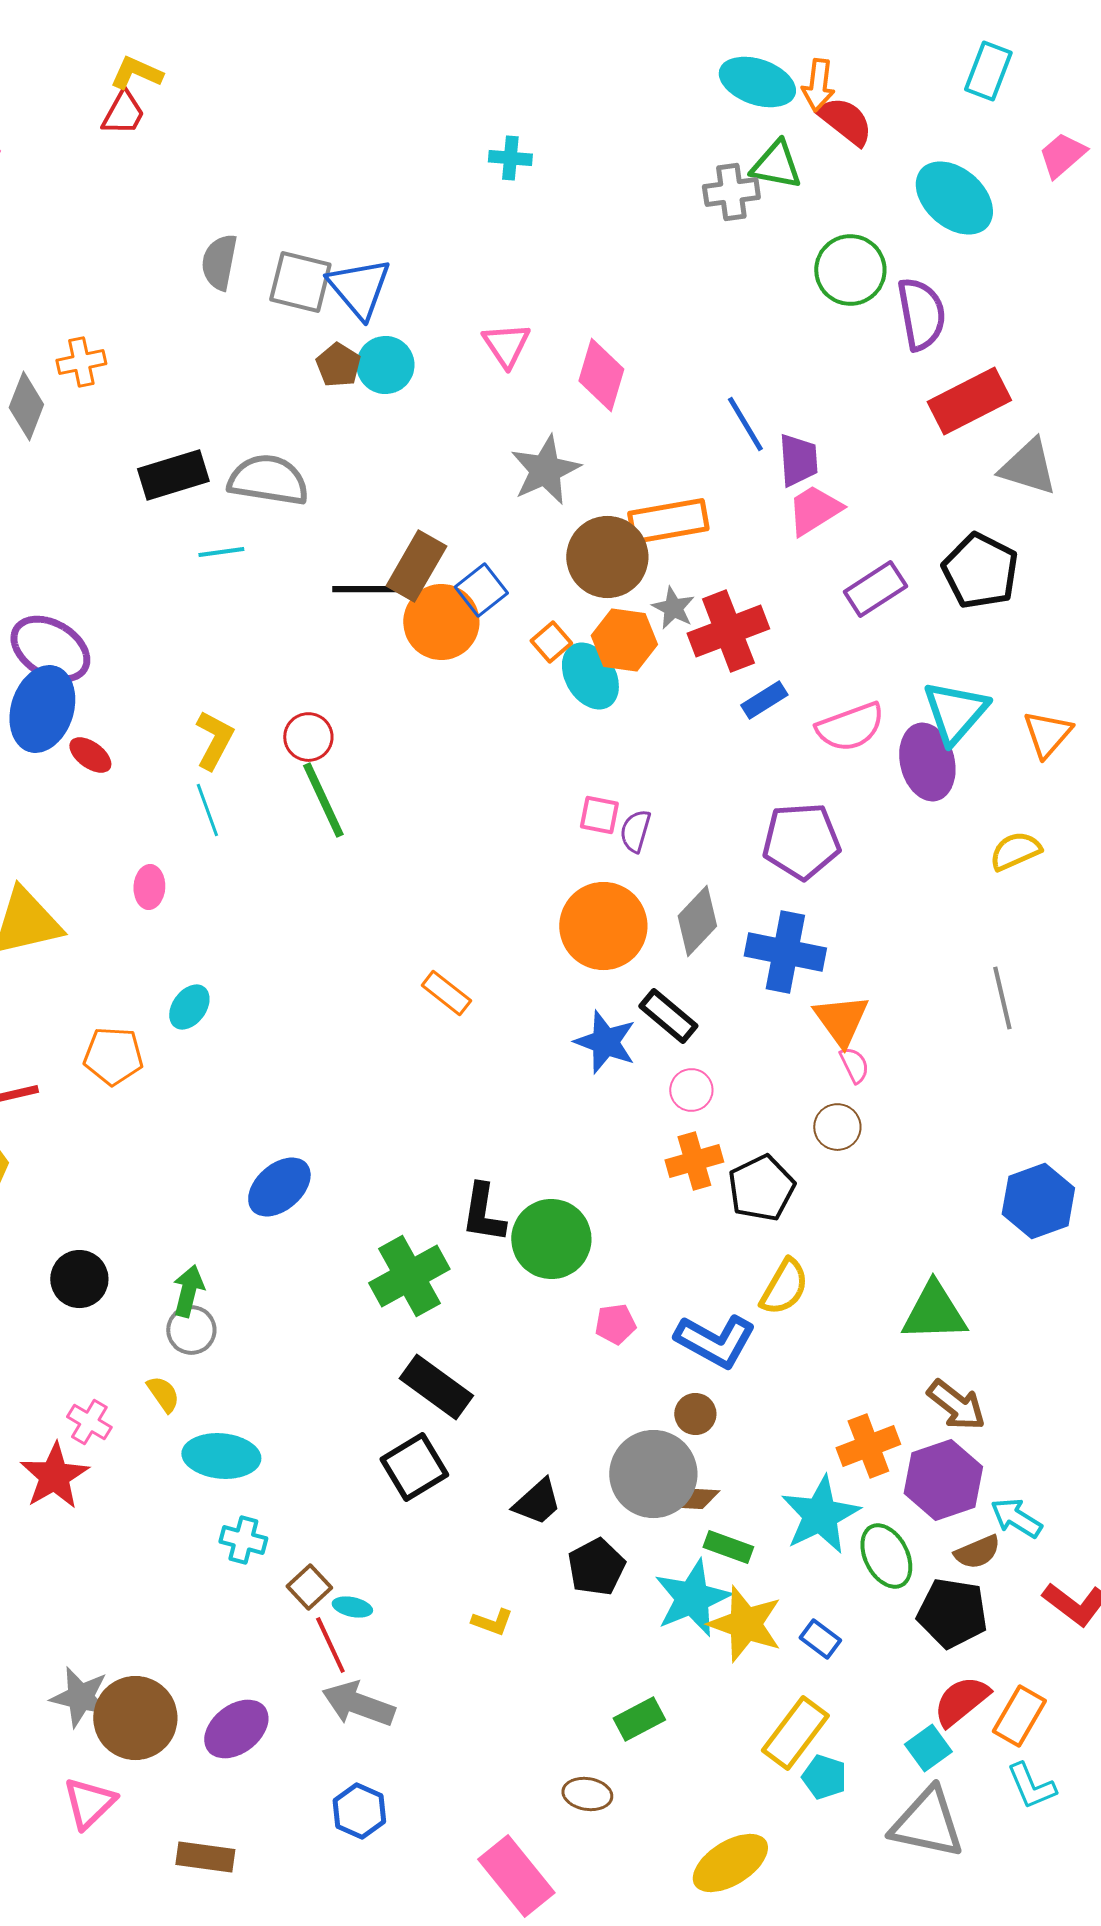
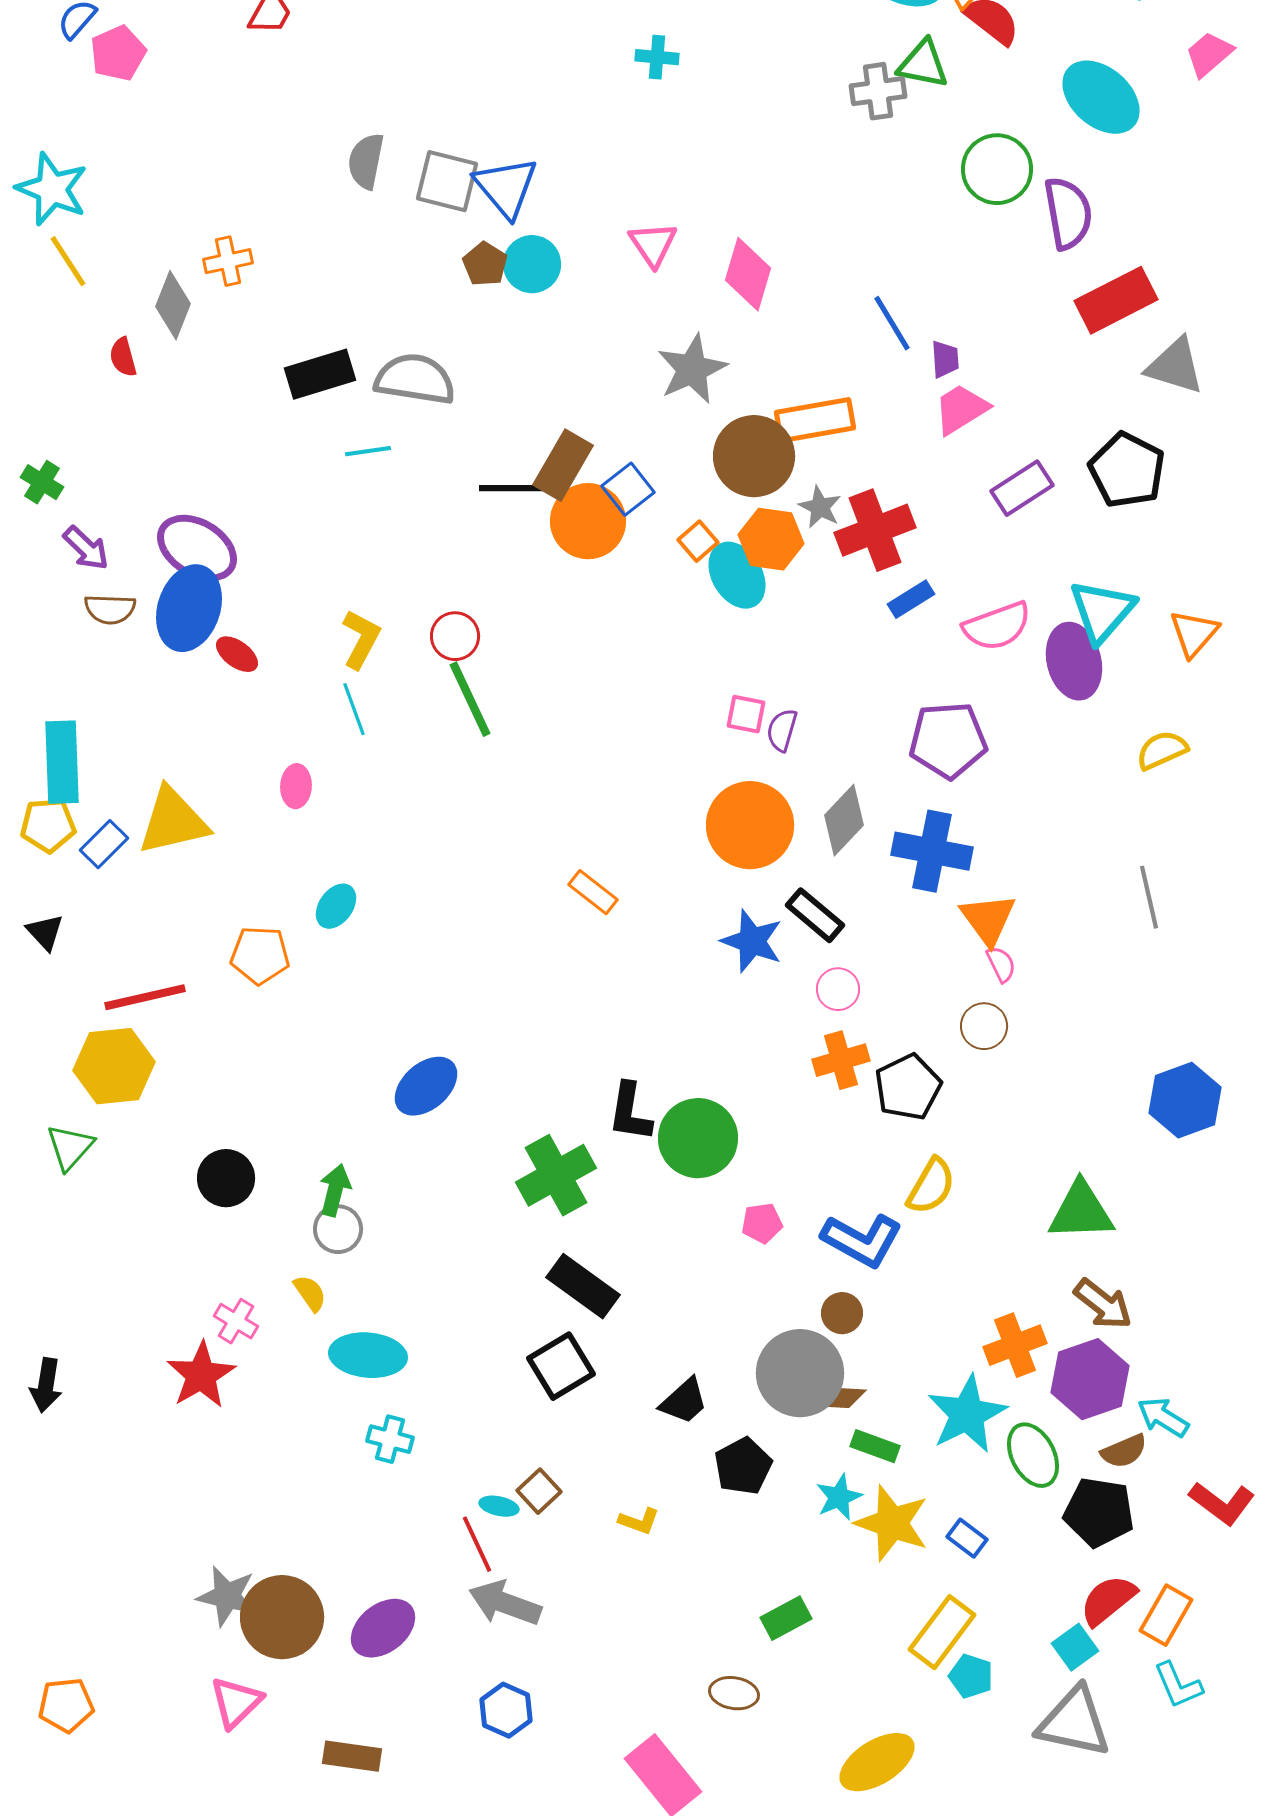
purple trapezoid: (798, 460) -> (945, 359), size x0.7
brown square: (309, 1587) -> (539, 1491), moved
cyan star: (692, 1598) -> (839, 1497), size x0.6

